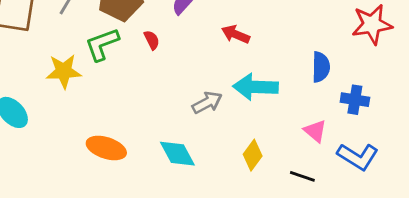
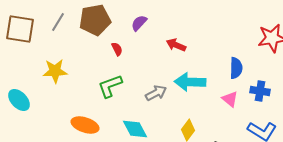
green L-shape: (102, 44) -> (110, 86), moved
pink triangle: (315, 131) -> (230, 99), moved

